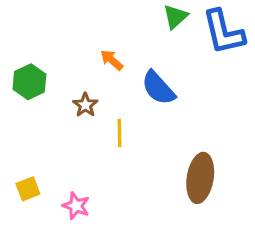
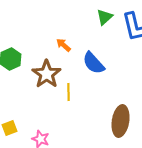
brown star: (85, 105) -> (47, 74), size x1.8

